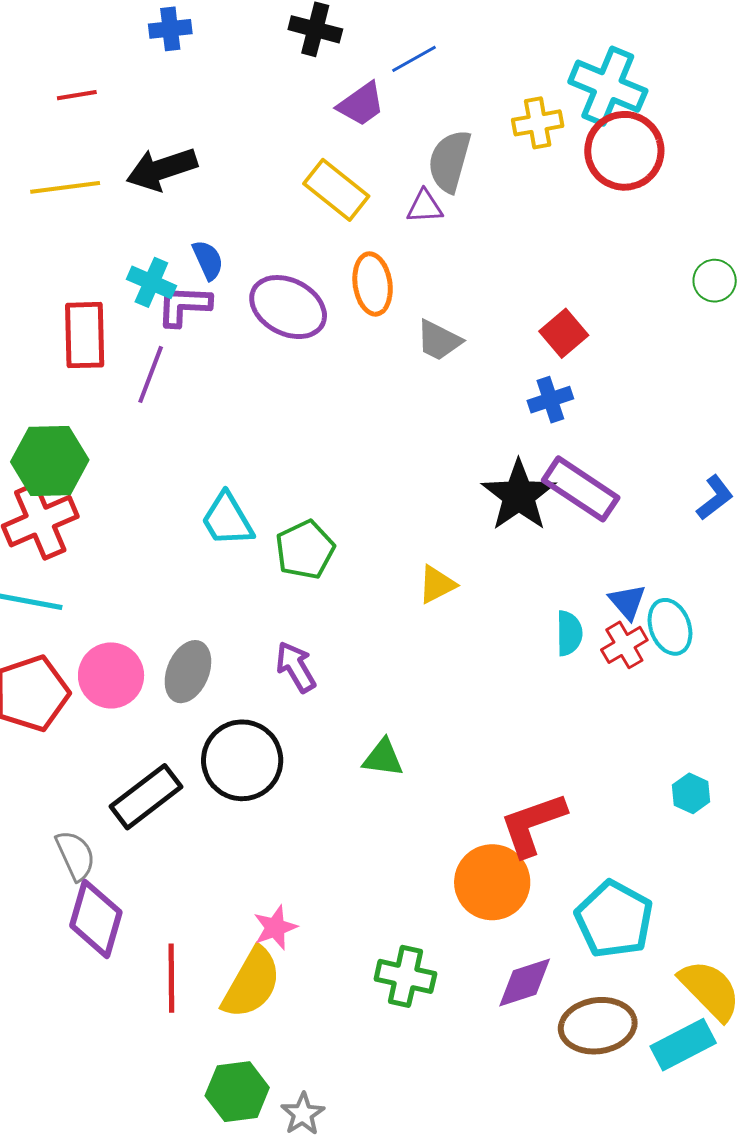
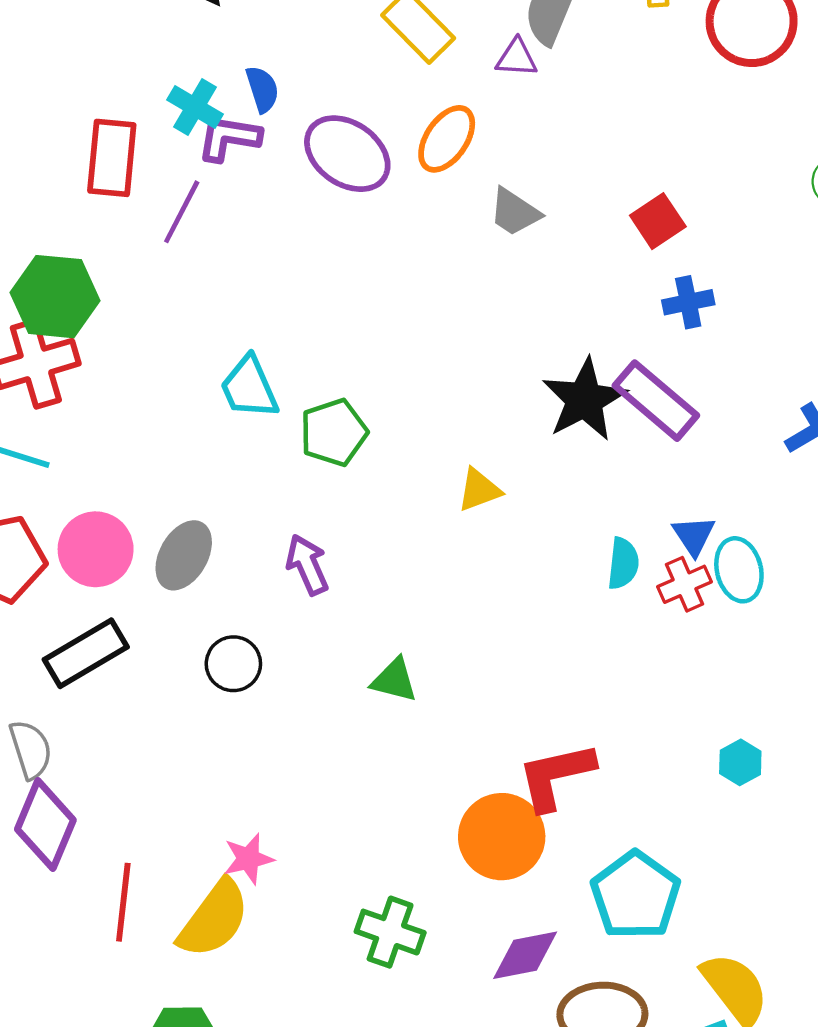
orange ellipse: (373, 284) -> (447, 139), turned 36
blue cross: (550, 400) -> (688, 302), moved
black circle: (242, 760) -> (233, 664), size x0.6
black rectangle: (146, 797) -> (86, 653), moved

